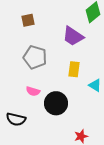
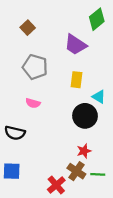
brown square: (28, 20) -> (28, 28), turned -32
black circle: (56, 103) -> (85, 116), moved

